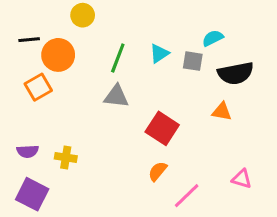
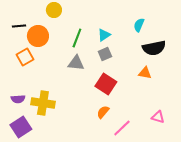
cyan semicircle: (213, 38) -> (139, 25), turned -40
gray square: (193, 61) -> (105, 54), moved, turned -32
yellow cross: (66, 157) -> (43, 103), size x1.6
purple square: (32, 194) -> (21, 127), turned 30

